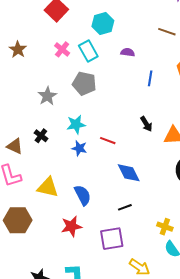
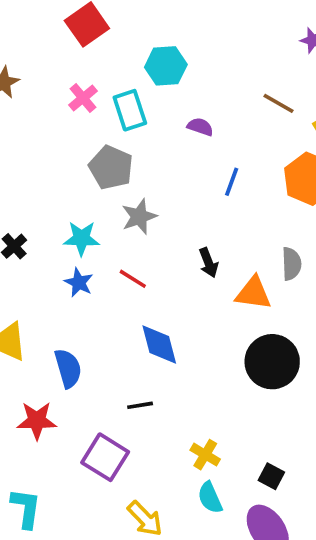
gray star: (47, 96) -> (139, 217), moved
purple square: (112, 239) -> (105, 457), turned 30

